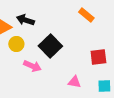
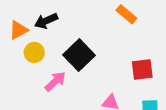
black arrow: (25, 20) -> (46, 21), turned -42
pink arrow: (32, 66) -> (55, 81), turned -66

